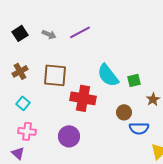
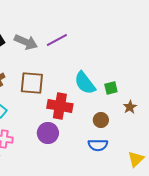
gray arrow: (49, 34) -> (26, 42), size x1.6
blue semicircle: (139, 128) -> (98, 145), moved
purple circle: (69, 136) -> (48, 133), moved

